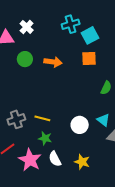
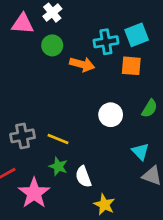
cyan cross: (71, 24) -> (106, 42), moved
green circle: (25, 59) -> (52, 45), moved
white circle: (80, 125) -> (111, 115), moved
white semicircle: (55, 159) -> (83, 177), moved

